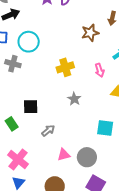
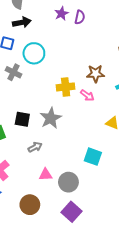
brown star: (90, 33) -> (96, 74), moved
pink arrow: (99, 70) -> (87, 95), moved, turned -48
gray star: (74, 99) -> (51, 118), moved, size x1.5

